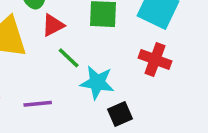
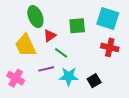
cyan star: (97, 83) -> (69, 76), moved
purple line: (38, 104) -> (46, 69), moved

